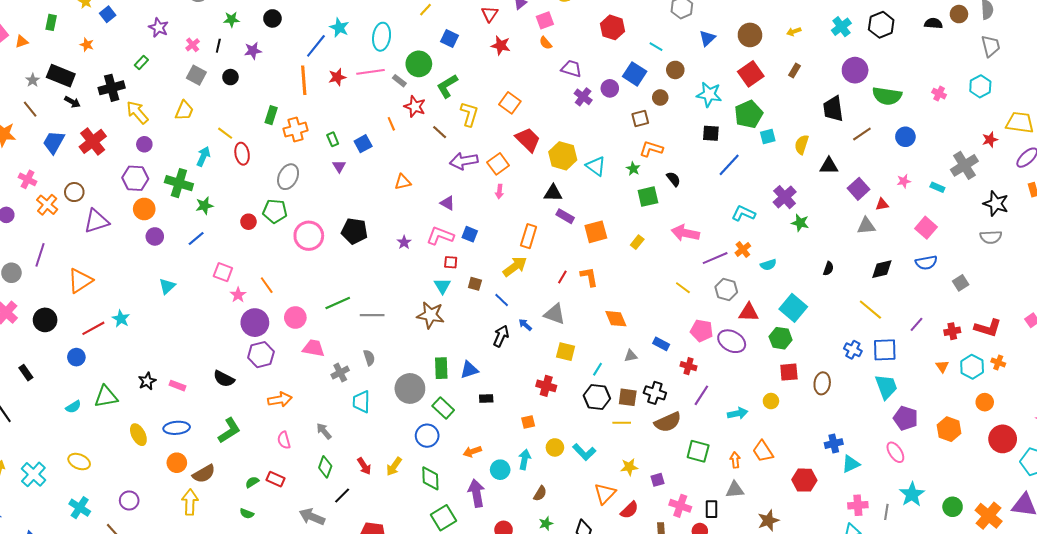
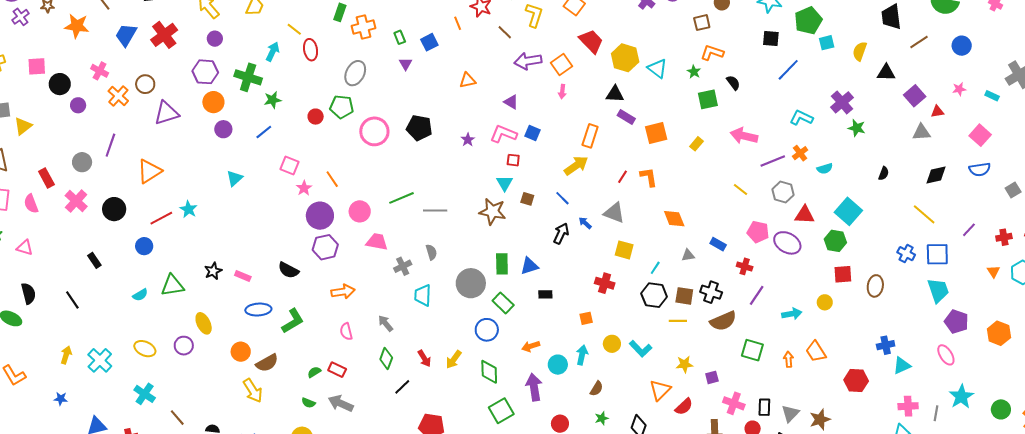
brown square: (475, 284) -> (527, 199), moved
blue ellipse: (177, 428) -> (258, 310), moved
gray triangle: (735, 490) -> (790, 414), moved, turned -42
purple circle: (129, 500) -> (184, 346), moved
yellow arrow: (190, 502) -> (253, 391), turned 145
gray arrow: (312, 517) -> (341, 403), moved

